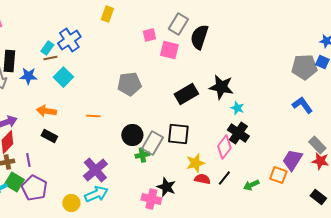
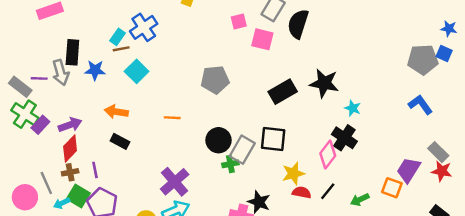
cyan star: (237, 108) -> (353, 108), moved

